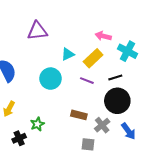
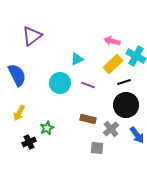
purple triangle: (37, 31) -> (32, 36), moved, turned -30
yellow rectangle: (93, 58) -> (113, 64), moved
purple line: (87, 81) -> (88, 85), moved

